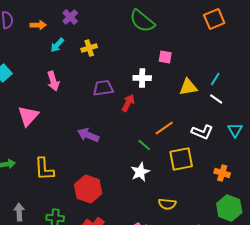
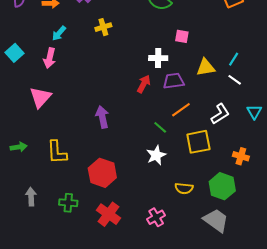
cyan arrow: (57, 45) -> (59, 33), moved
pink arrow: (53, 81) -> (50, 58), moved, turned 30
purple trapezoid: (103, 88) -> (174, 81), moved
white L-shape: (202, 132) -> (220, 114), turned -55
purple arrow: (88, 135) -> (102, 117), turned 55
green hexagon: (229, 208) -> (222, 186), moved

